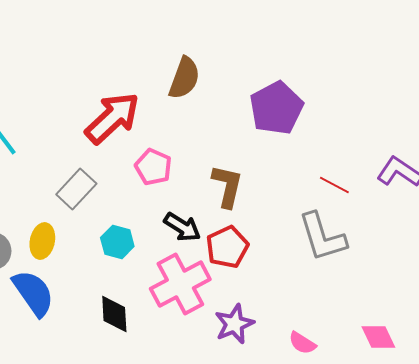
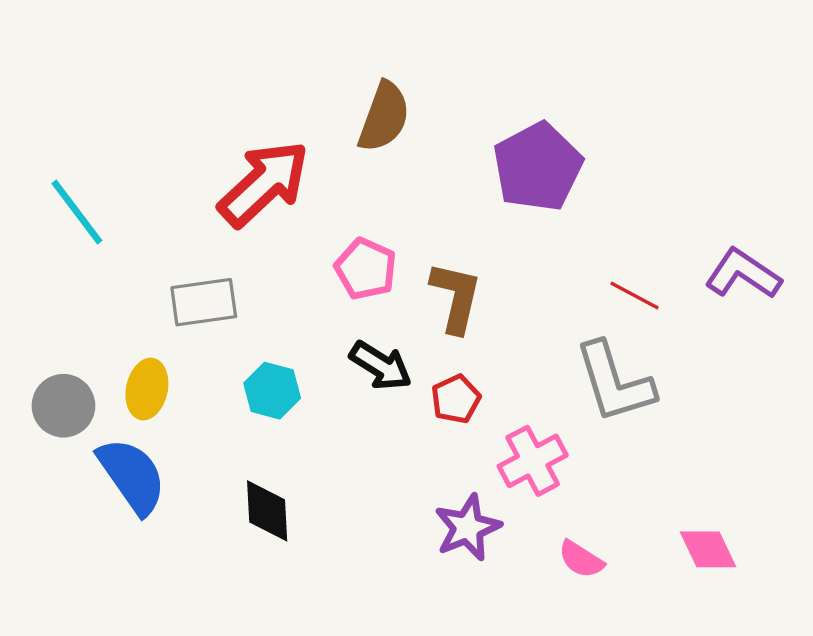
pink pentagon: (153, 167) -> (366, 269), moved
gray rectangle: (76, 189) -> (204, 302), turned 39
red pentagon: (227, 247) -> (456, 399), size x0.7
pink cross: (180, 284) -> (533, 461), moved, size x0.7

